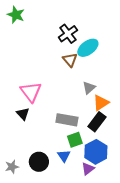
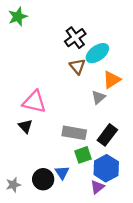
green star: (16, 15) -> (18, 17), turned 30
pink triangle: (31, 92) -> (34, 102), turned -40
orange triangle: (101, 103) -> (112, 80), moved
blue triangle: (64, 156) -> (62, 173), moved

